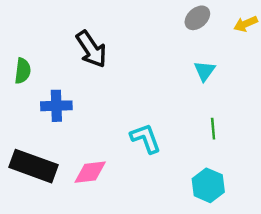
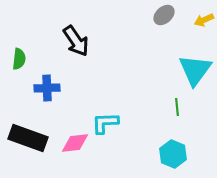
cyan triangle: (205, 71) -> (195, 70), moved, size x1.8
cyan L-shape: (146, 138) -> (105, 123), moved, turned -72

